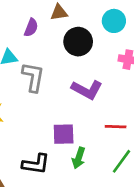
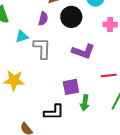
purple semicircle: (31, 28) -> (43, 19), moved

